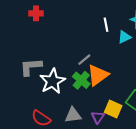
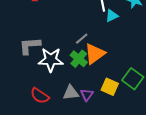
cyan triangle: (124, 37) -> (112, 16), moved
white star: (52, 81) -> (51, 60), turned 30
purple triangle: (98, 117) -> (87, 95), moved

